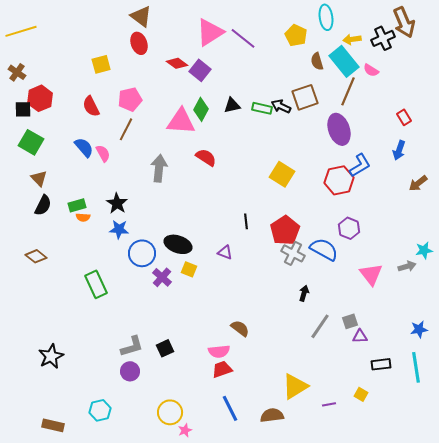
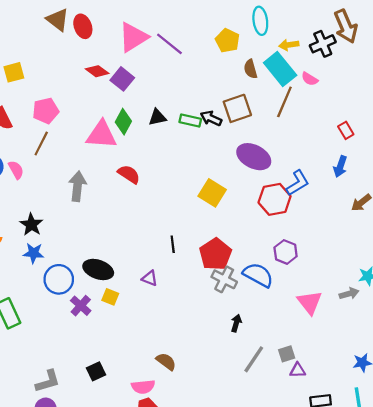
red ellipse: (139, 43) -> (83, 26), moved
purple ellipse: (339, 129) -> (254, 157), moved, turned -44
black square: (165, 348) -> (96, 371), moved

